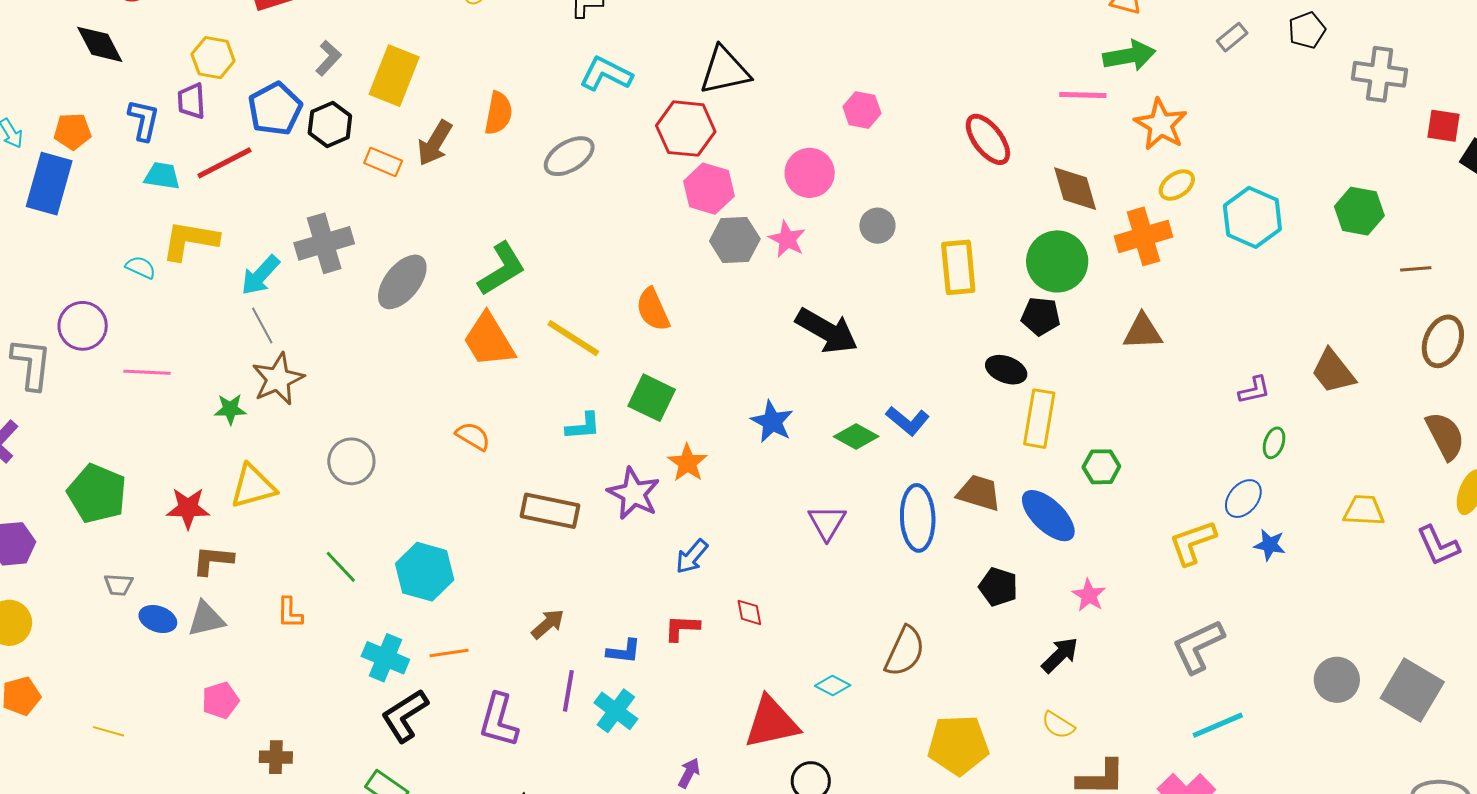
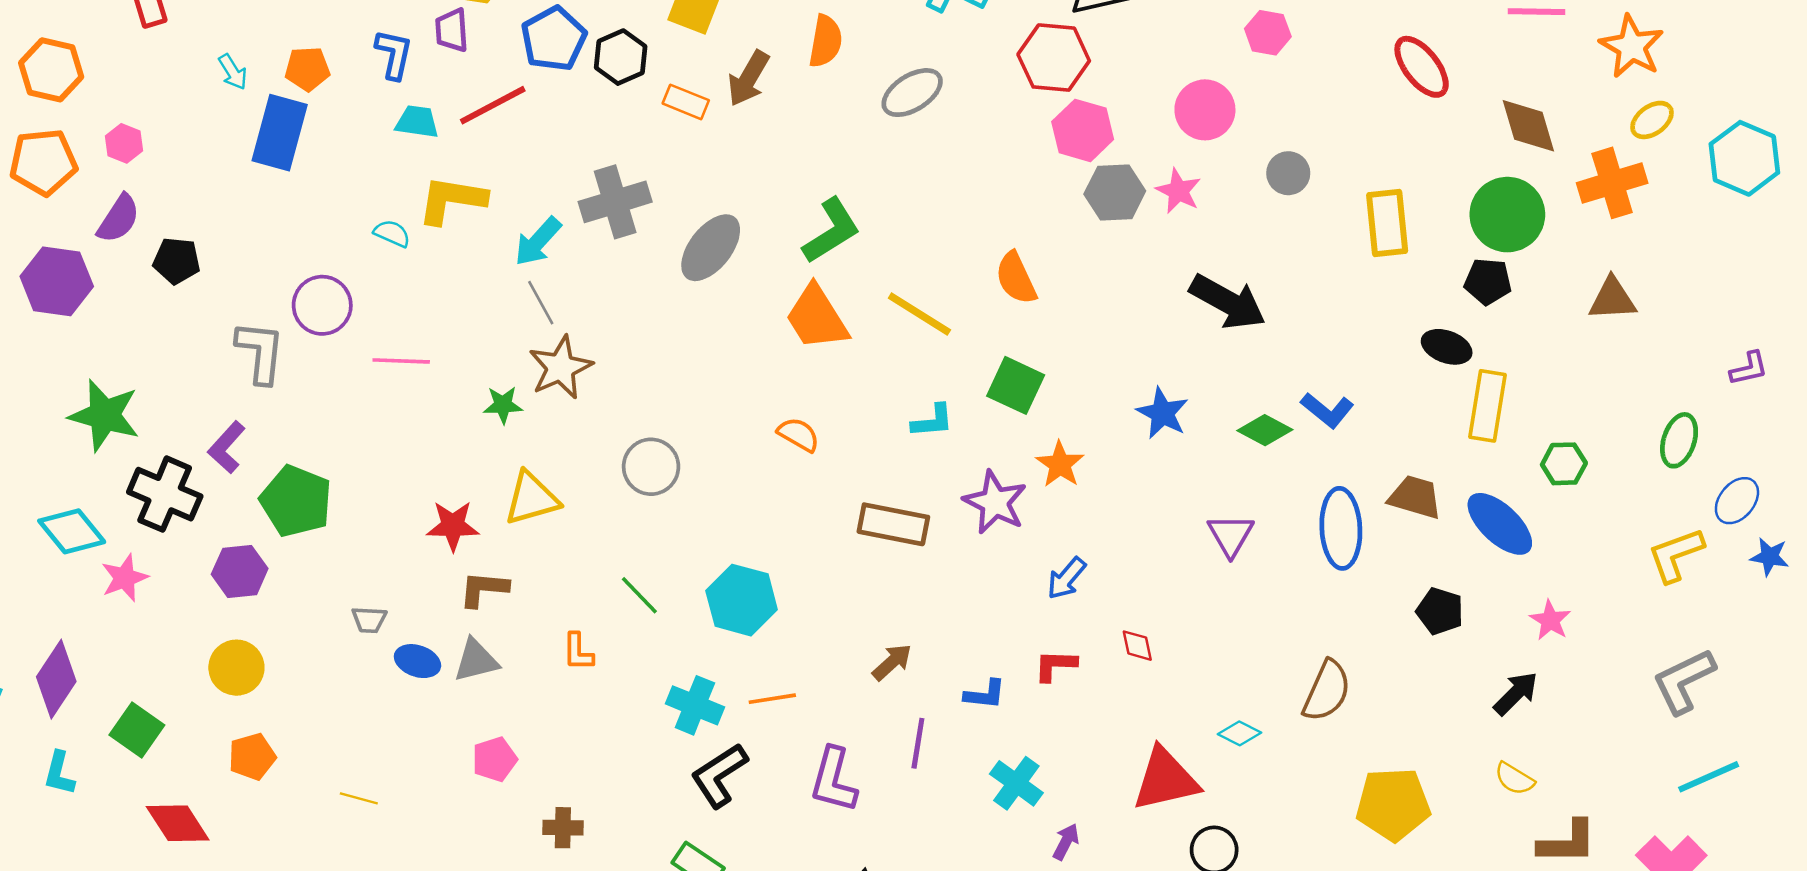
green ellipse: (1274, 443) -> (1679, 440), moved, size x1.4
green pentagon: (97, 494) -> (296, 501), moved
cyan cross: (616, 711) -> (1016, 783), moved

